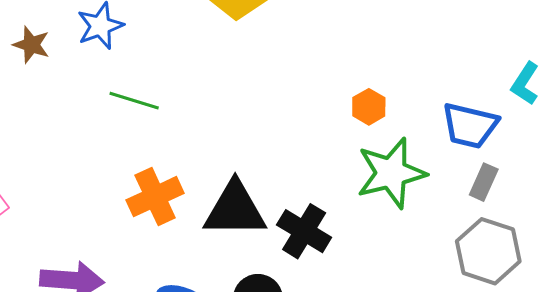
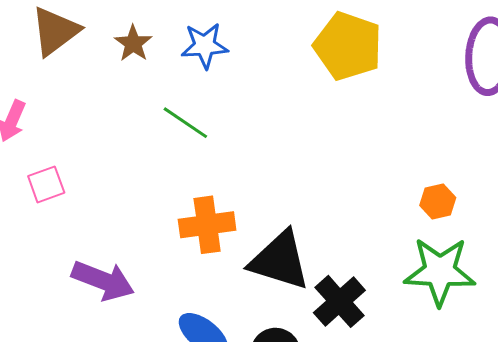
green line: (134, 101) -> (185, 123), moved

